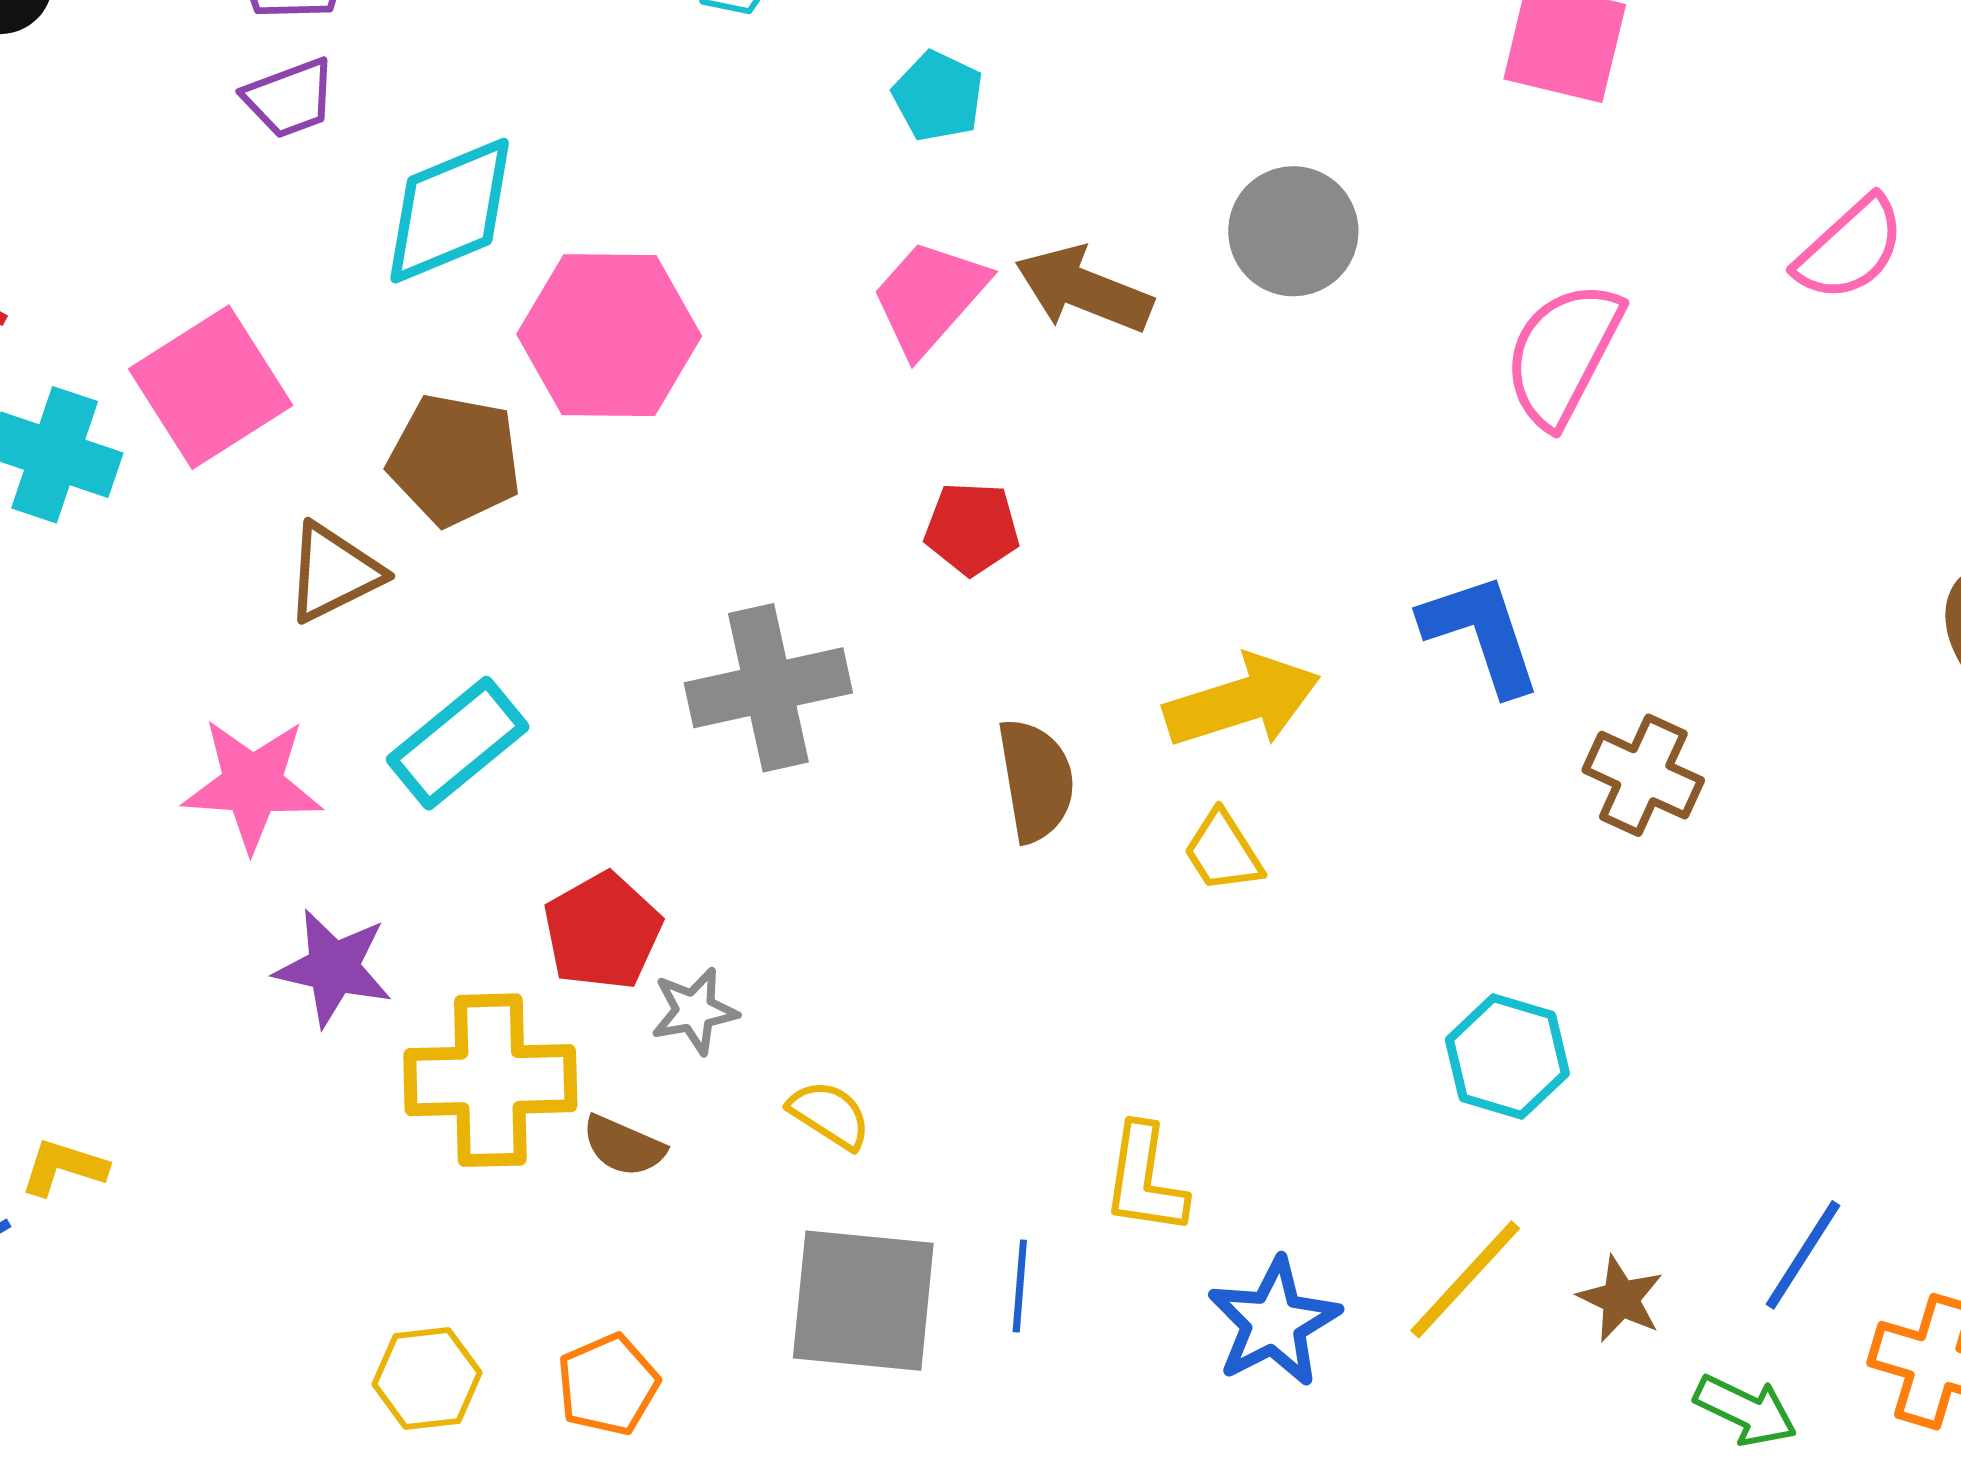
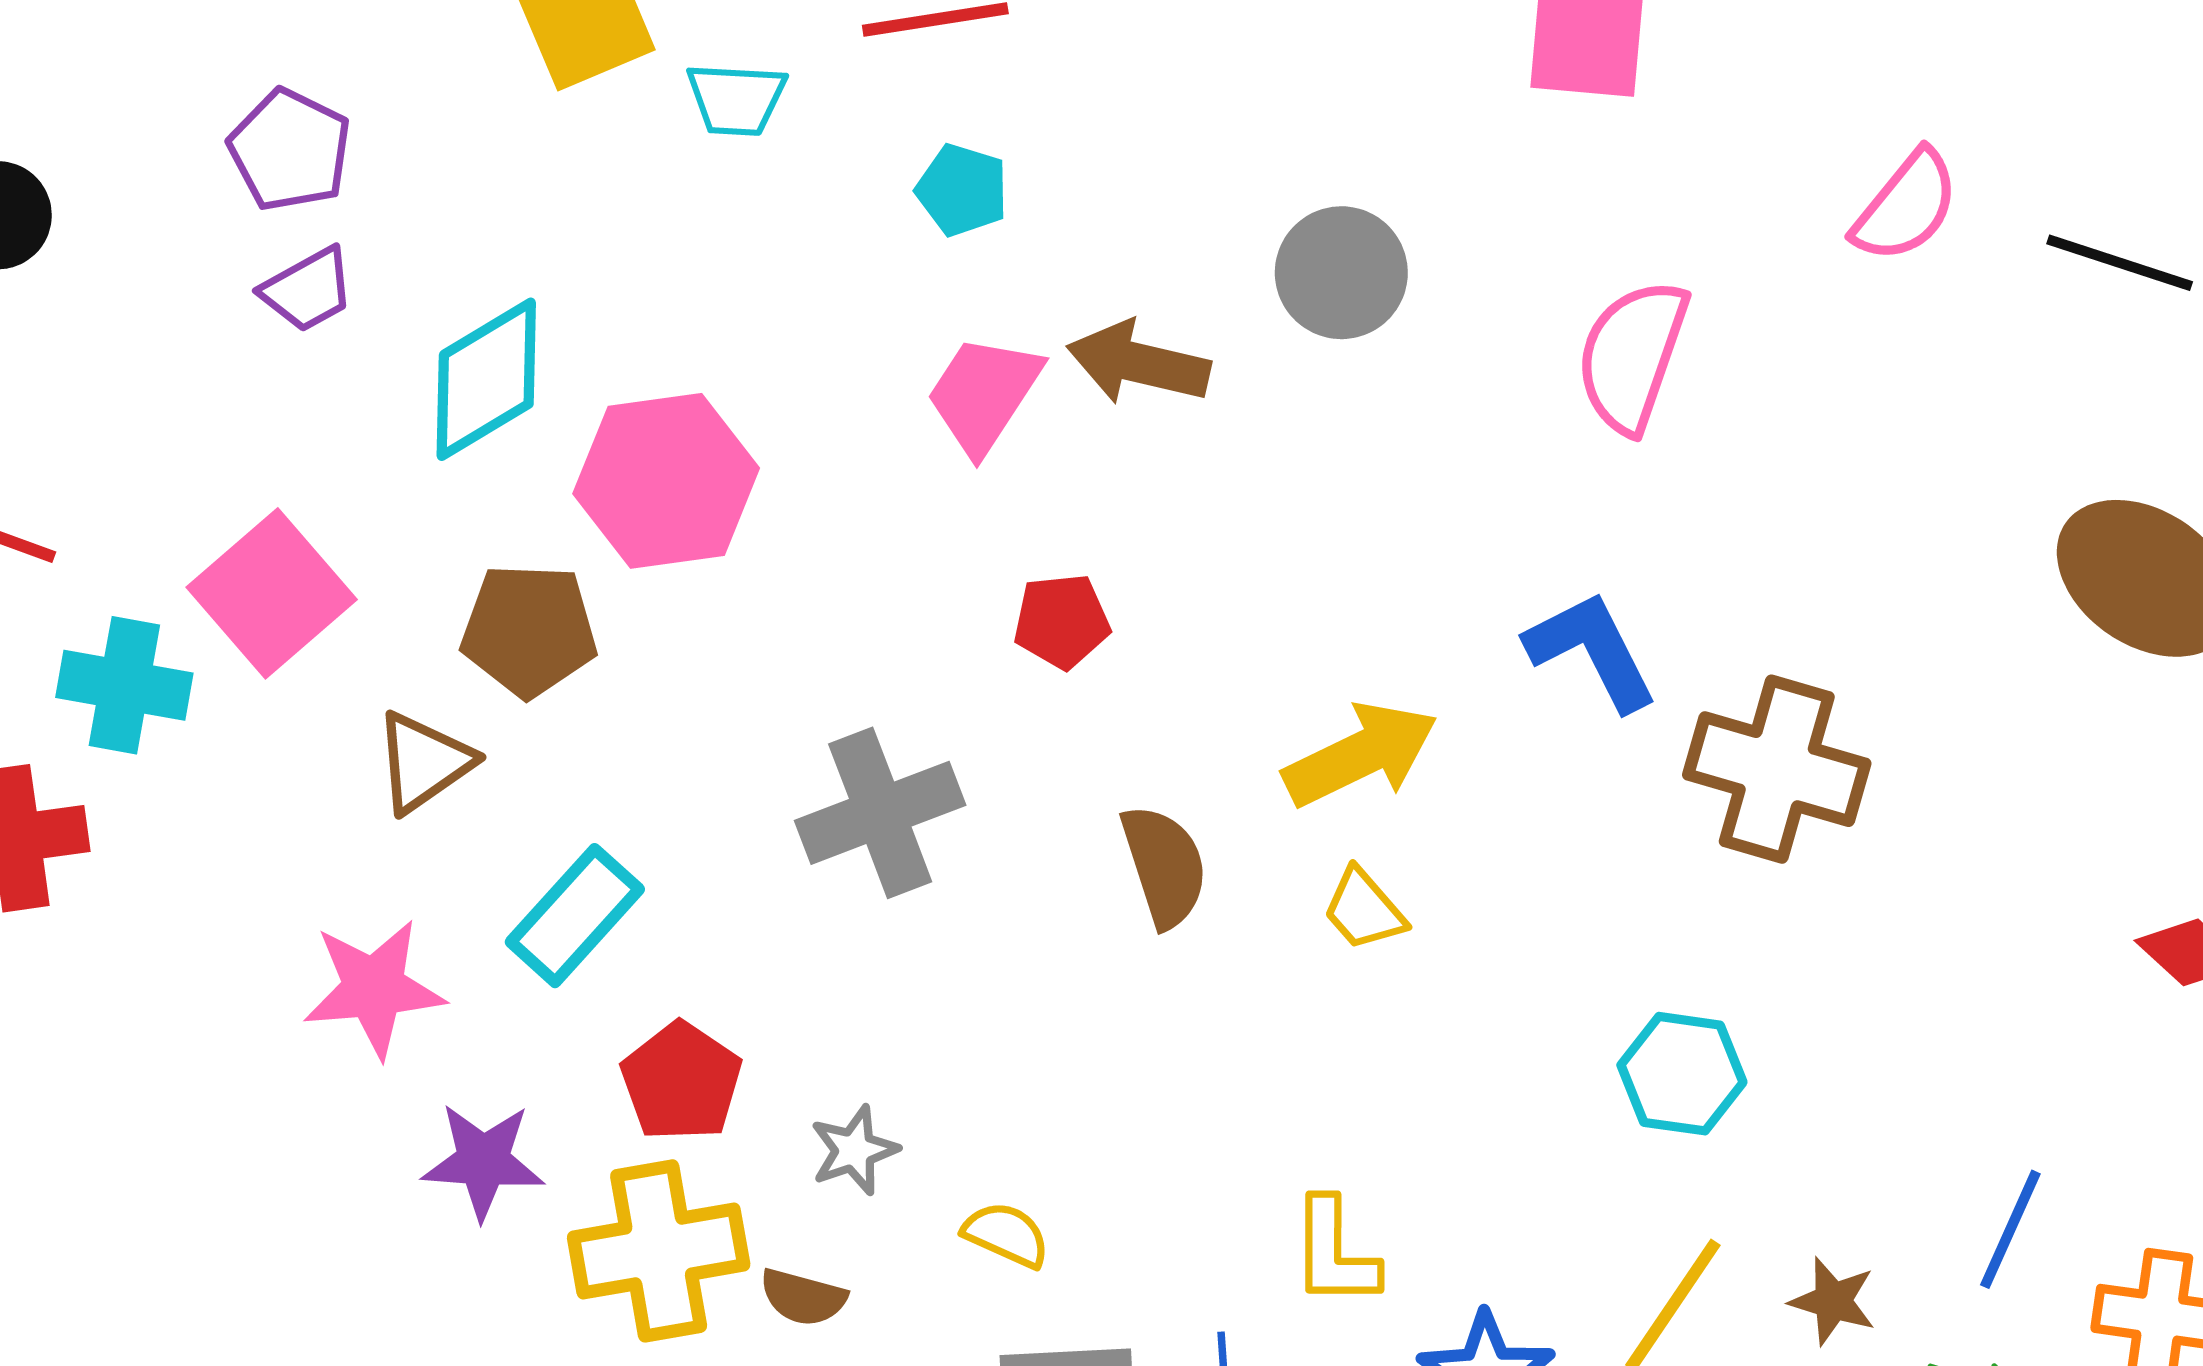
brown cross: (1643, 775) -> (1777, 769), size x1.5
red pentagon: (603, 931) -> (681, 1082), moved

